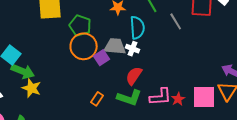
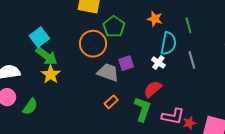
gray line: (176, 21) -> (192, 60), moved
orange circle: (84, 46) -> (93, 44), moved
gray trapezoid: (115, 46) -> (108, 72), moved
green L-shape: (129, 98) -> (143, 109), turned -105

